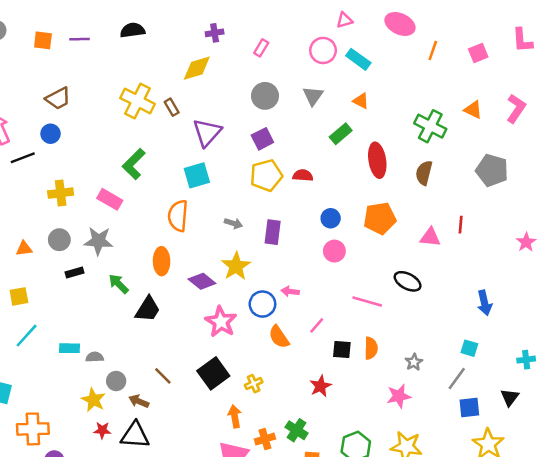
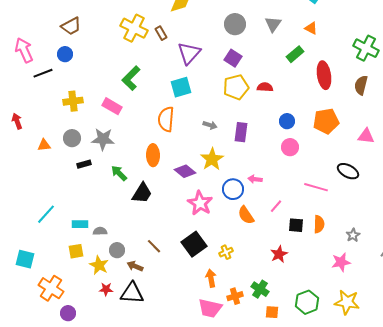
purple square: (262, 139) -> (233, 58), turned -30
yellow square: (19, 296) -> (76, 251), moved
orange cross: (33, 429) -> (51, 288), turned 35

